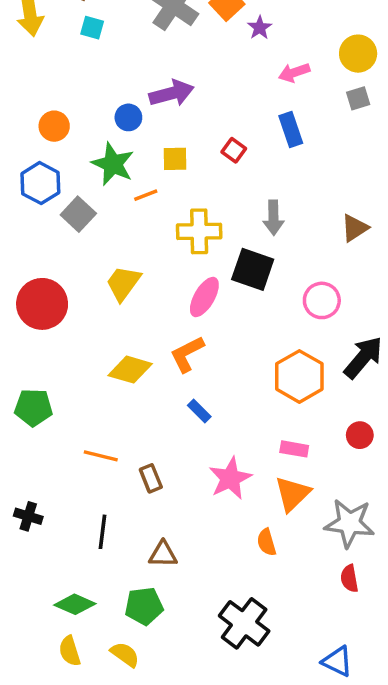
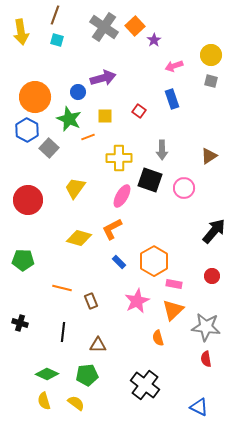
gray square: (358, 98) -> (211, 81), turned 32
orange circle: (54, 126) -> (35, 97), size x1.8
pink circle: (322, 300) -> (184, 188), moved
orange hexagon: (299, 376) -> (154, 261), moved

